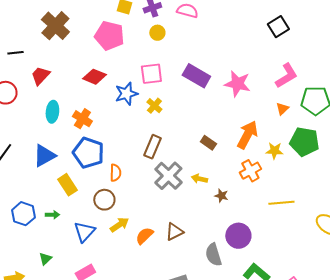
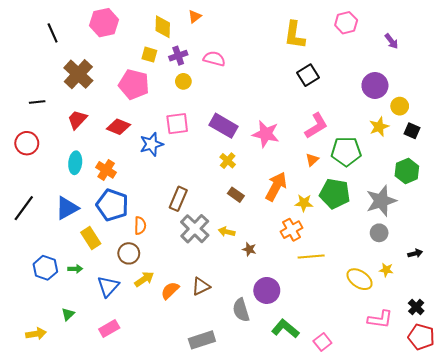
red trapezoid: (40, 76) -> (77, 119), moved
yellow cross: (154, 106) -> (228, 161), moved
orange cross: (250, 171) -> (292, 230), moved

